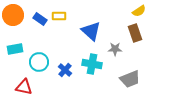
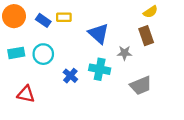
cyan circle: (39, 62) -> (43, 54), moved

